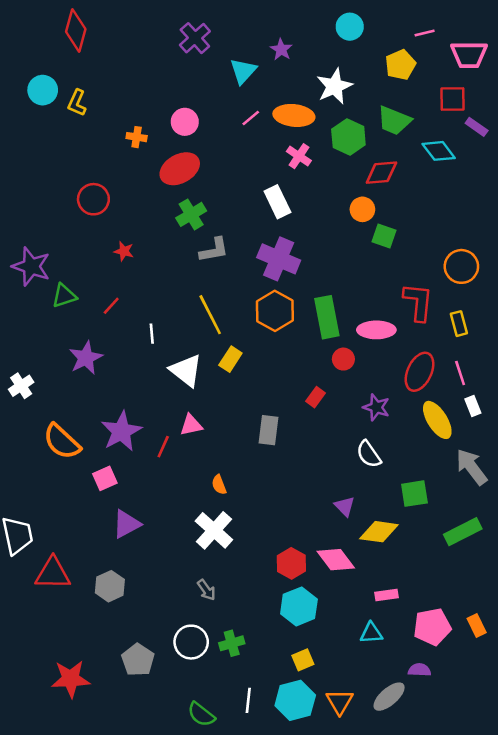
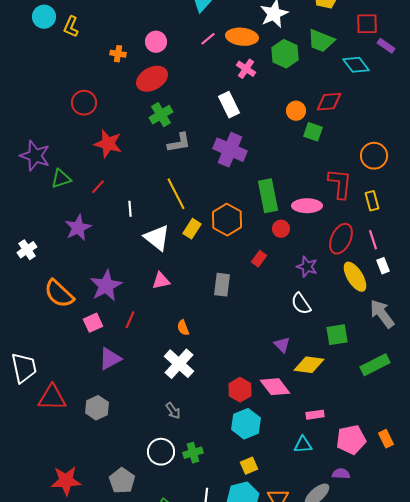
red diamond: (381, 173) -> (329, 102), moved
red star: (124, 251) -> (108, 144), size x1.8
orange hexagon: (275, 311) -> (227, 220), moved
red line: (163, 447) -> (130, 320), moved
gray pentagon: (138, 660) -> (122, 481), moved

